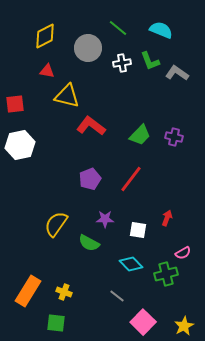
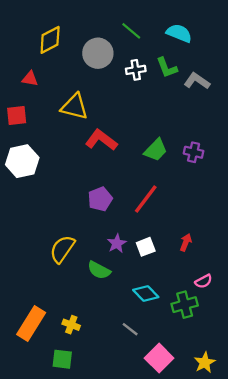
red triangle: (47, 71) -> (30, 79), moved
purple star: (105, 219) -> (117, 243), turned -30
white square: (138, 230) -> (146, 247), moved, turned -30

